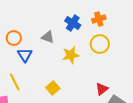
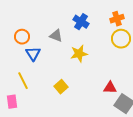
orange cross: (99, 19) -> (117, 19), moved
yellow circle: (100, 44) -> (121, 39), moved
red triangle: (102, 89) -> (110, 88), turned 40

